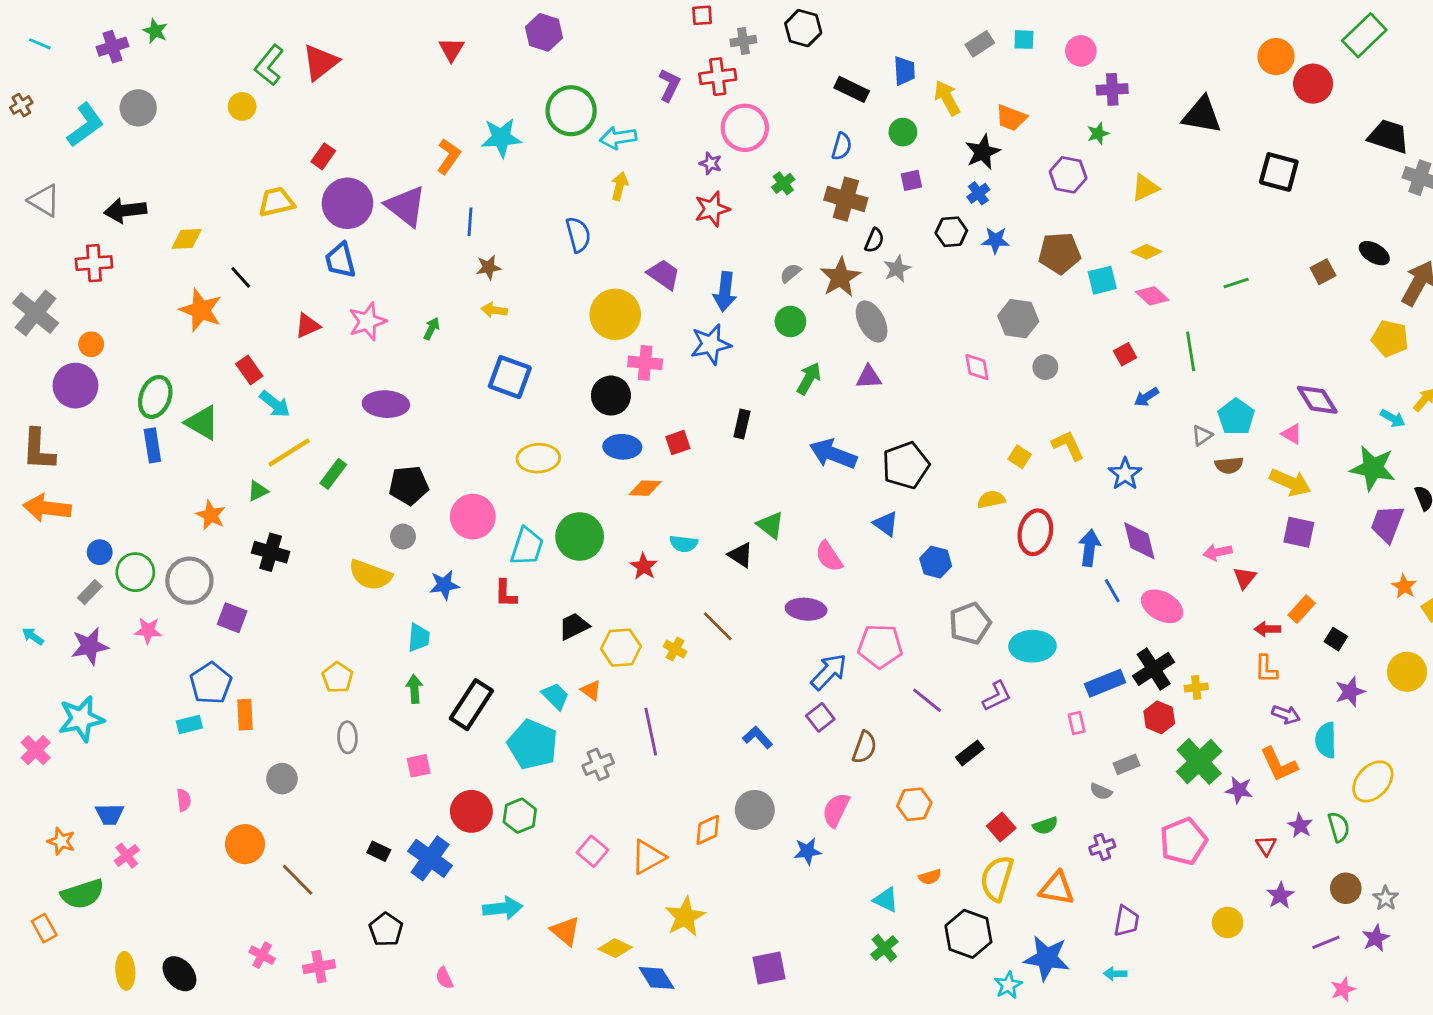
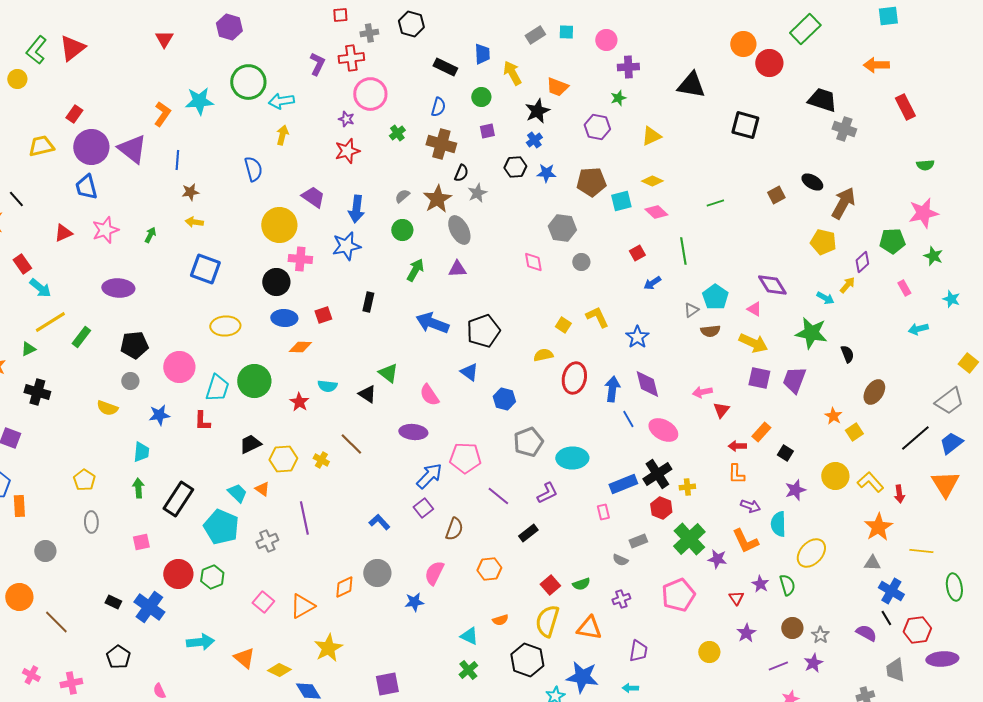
purple trapezoid: (1387, 524) -> (794, 380), moved
yellow semicircle: (370, 575) -> (107, 408), size x0.7

